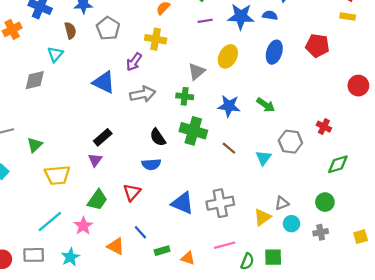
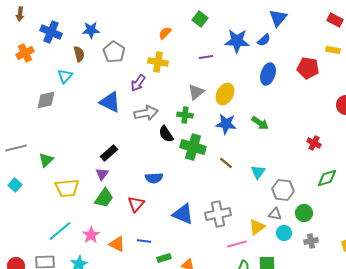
blue semicircle: (270, 15) -> (264, 40), turned 128
yellow rectangle: (348, 16) -> (333, 50), moved
purple line: (205, 21) -> (206, 57), moved
yellow ellipse: (228, 56) -> (225, 94), moved
black semicircle: (158, 137) -> (166, 134), moved
gray hexagon: (290, 142) -> (283, 190), moved
green trapezoid: (97, 200) -> (104, 198), moved
green circle: (325, 202) -> (304, 213), moved
gray triangle: (282, 203) -> (275, 214), turned 32
blue line: (140, 232) -> (144, 241), turned -40
pink line: (225, 245) -> (237, 244), moved
orange triangle: (116, 246) -> (117, 244), moved

